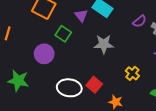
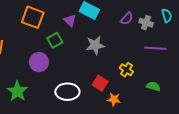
green square: (63, 34) -> (55, 40), turned 35
green star: (18, 81) -> (17, 91), turned 30
red square: (94, 85) -> (100, 83), moved

